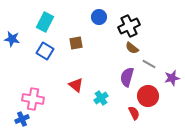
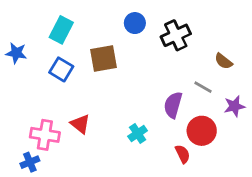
brown square: (76, 43) -> (104, 59), size x1.5
brown semicircle: (132, 48) -> (223, 61), moved
red triangle: (76, 85) -> (80, 124), moved

